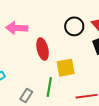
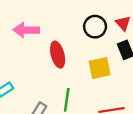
yellow square: (66, 68) -> (100, 68), moved

